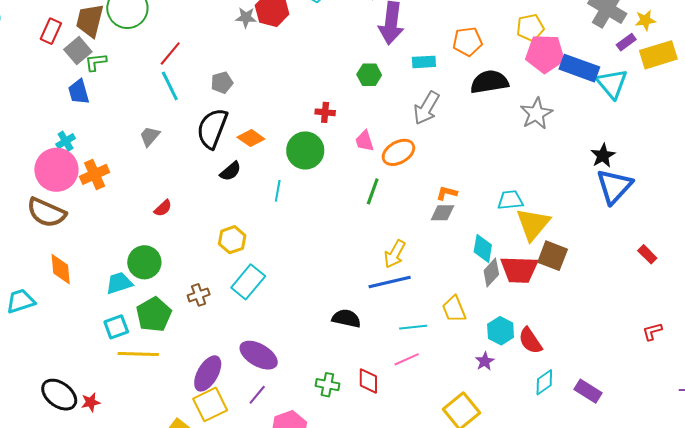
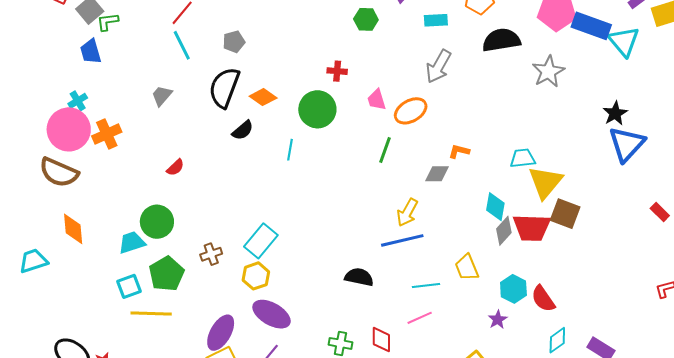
green hexagon: (369, 75) -> (366, 19), moved
gray diamond: (442, 213) -> (437, 174), moved
yellow hexagon: (232, 240) -> (256, 276), moved

